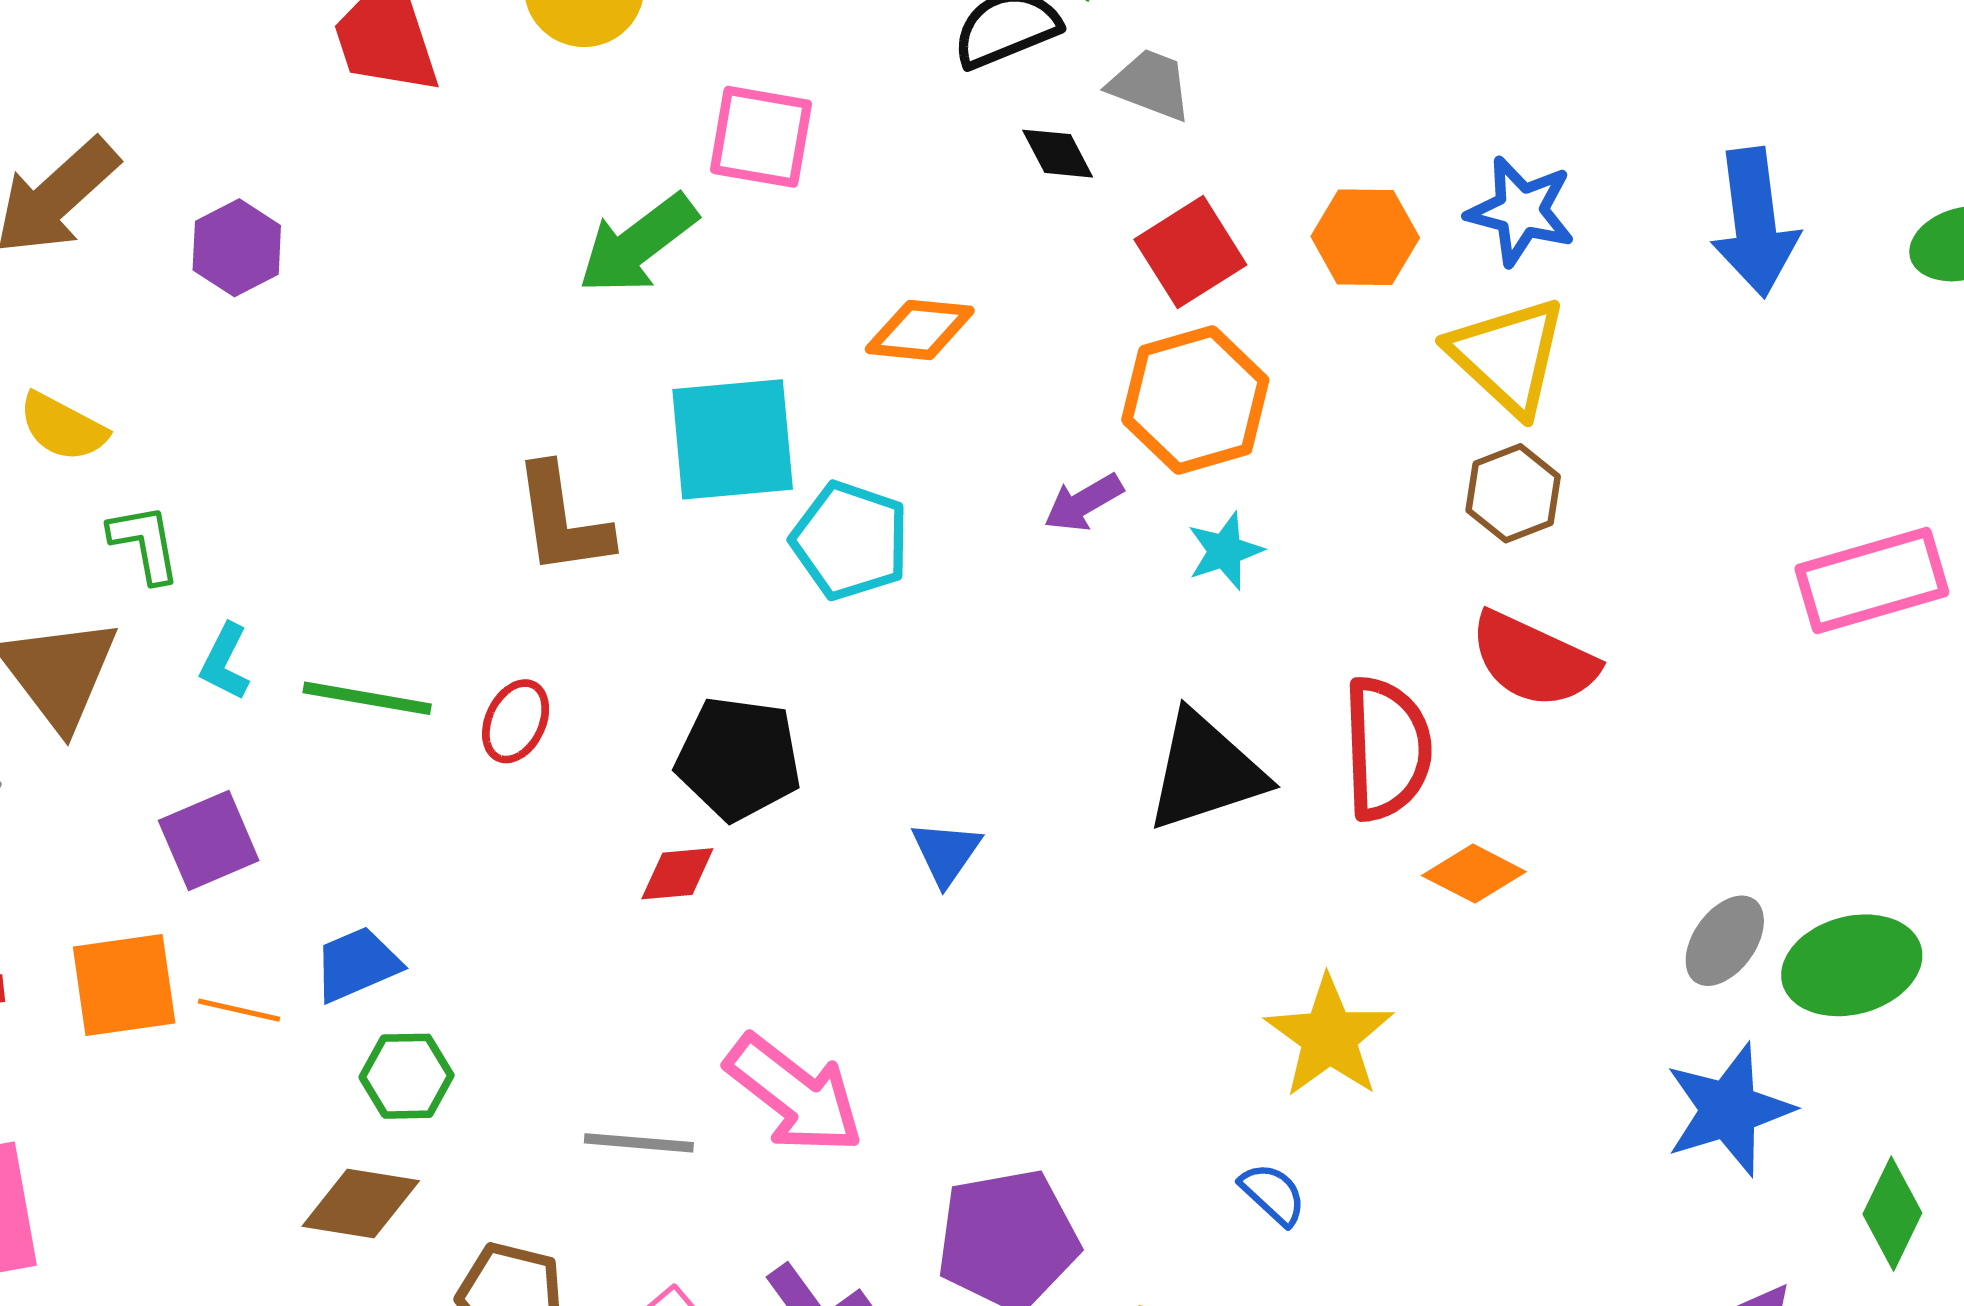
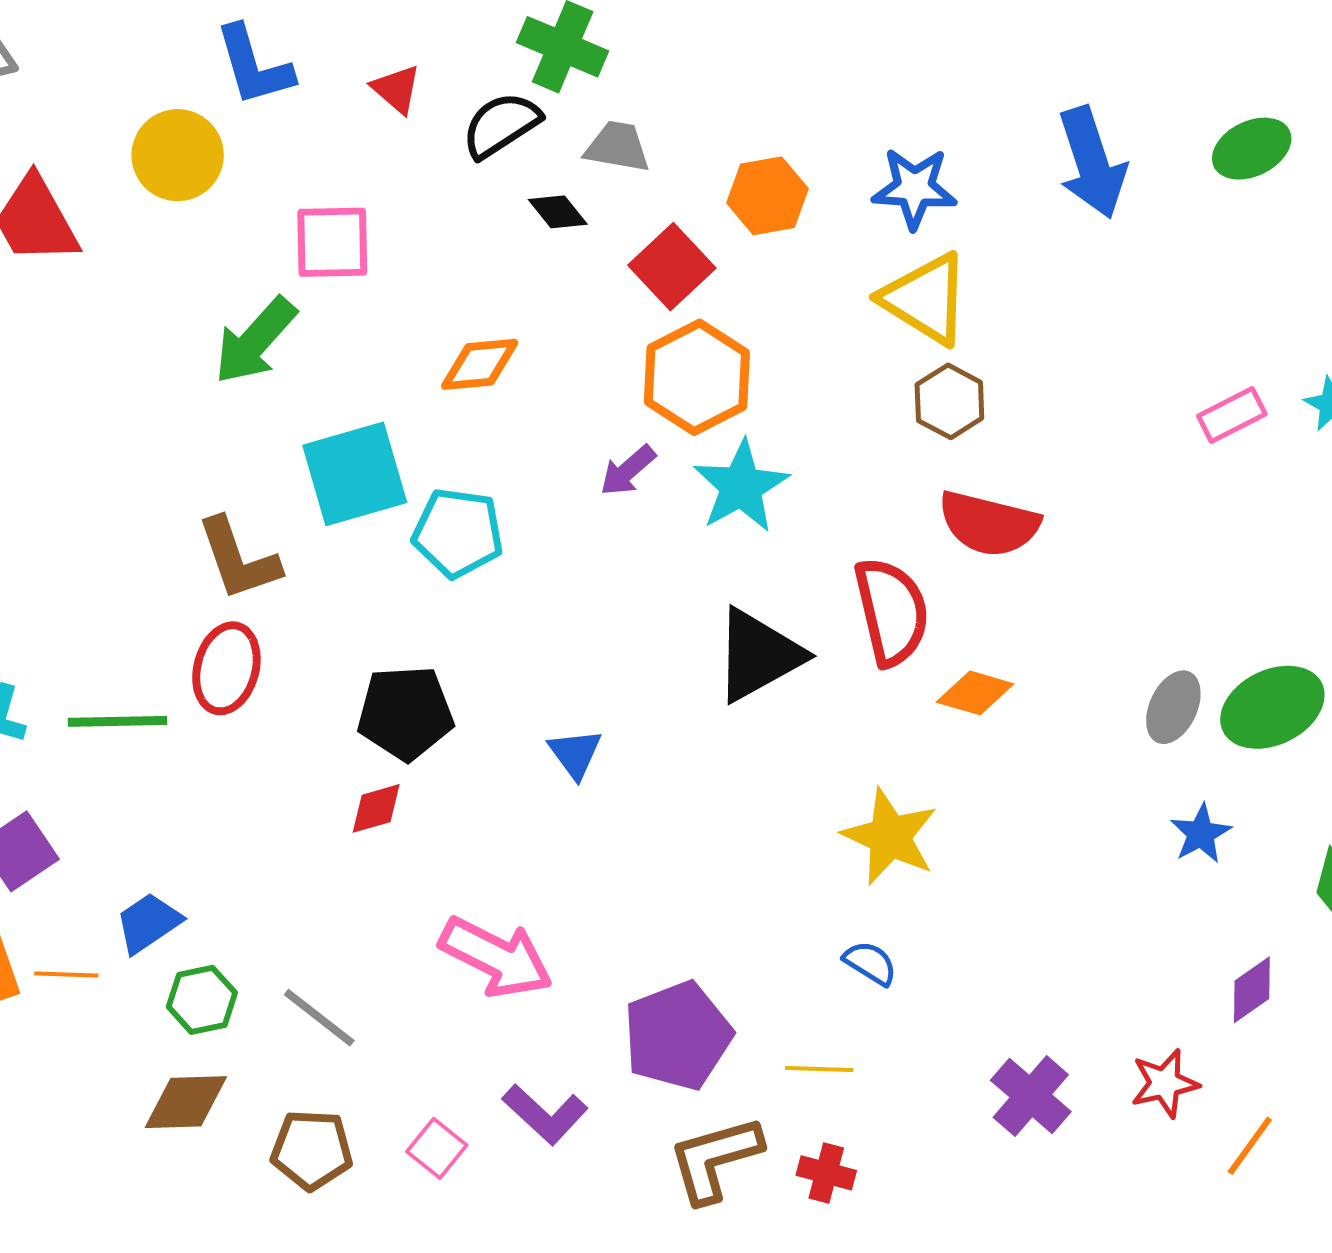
orange hexagon: (1365, 237) -> (767, 196), moved
cyan star: (1225, 551) -> (741, 486), size x1.6
pink rectangle: (1872, 580) -> (1232, 415), size x0.6
red ellipse: (516, 721) -> (226, 668), moved, size x1.4
blue star: (1729, 1110) -> (1201, 834), size x0.6
gray line: (639, 1143) -> (319, 1018), moved, turned 44

